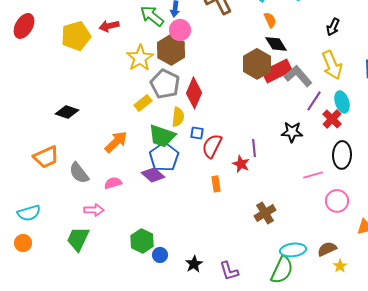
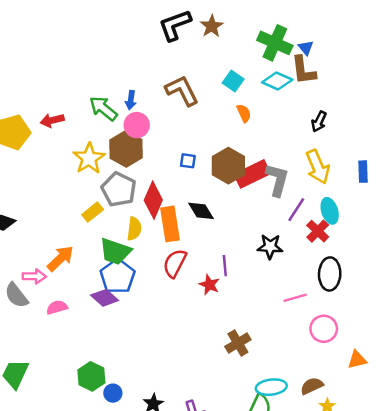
black diamond: (276, 44) -> (201, 211), moved
gray L-shape: (298, 76) -> (277, 180), turned 56
blue square: (197, 133) -> (188, 161), moved
orange rectangle: (216, 184) -> (170, 224), moved, size x1.8
pink arrow: (94, 210) -> (34, 276), moved

